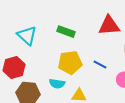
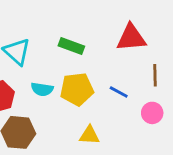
cyan semicircle: (57, 84) -> (42, 89), moved

